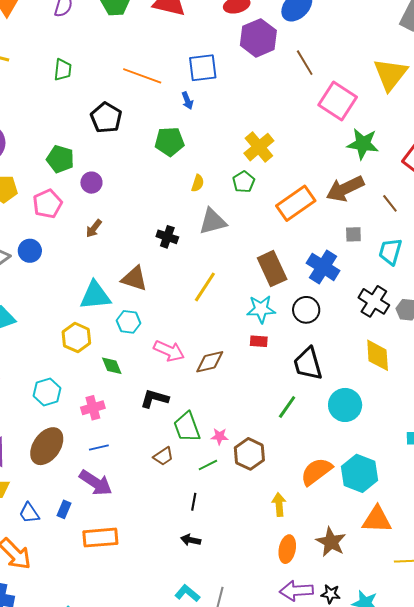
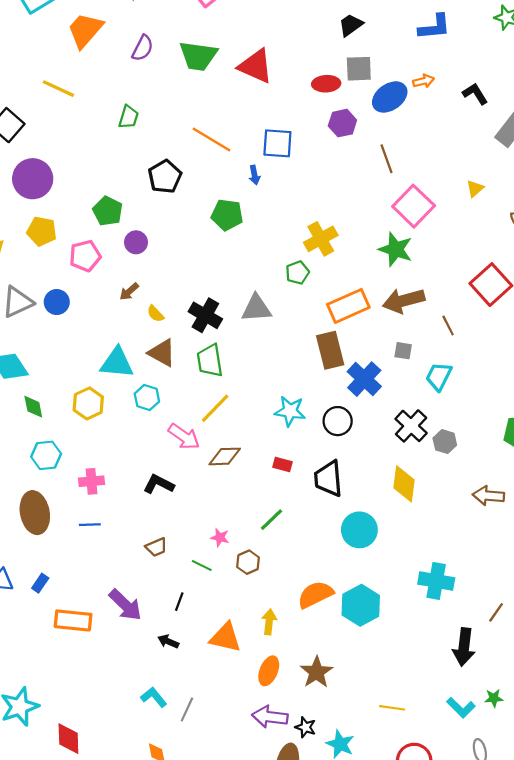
purple hexagon: (258, 38) -> (342, 123), size x0.7
yellow triangle: (390, 74) -> (475, 189), size x0.5
green star: (363, 144) -> (396, 249), moved
yellow semicircle: (198, 183) -> (155, 314), moved, turned 108
black cross: (167, 237) -> (205, 315), size x1.4
brown rectangle: (272, 269) -> (330, 350), moved
yellow line: (205, 287) -> (215, 408), moved
red rectangle: (259, 341) -> (282, 465), moved
green diamond: (112, 366) -> (33, 407), moved
green line: (287, 407) -> (271, 520), moved
green trapezoid: (187, 427) -> (210, 361), moved
brown ellipse: (47, 446) -> (35, 513), turned -57
brown hexagon: (249, 454) -> (248, 562), size x0.7
green line: (208, 465) -> (202, 565), turned 42
purple arrow: (96, 483) -> (125, 605), moved
orange triangle: (377, 520) -> (225, 637), moved

